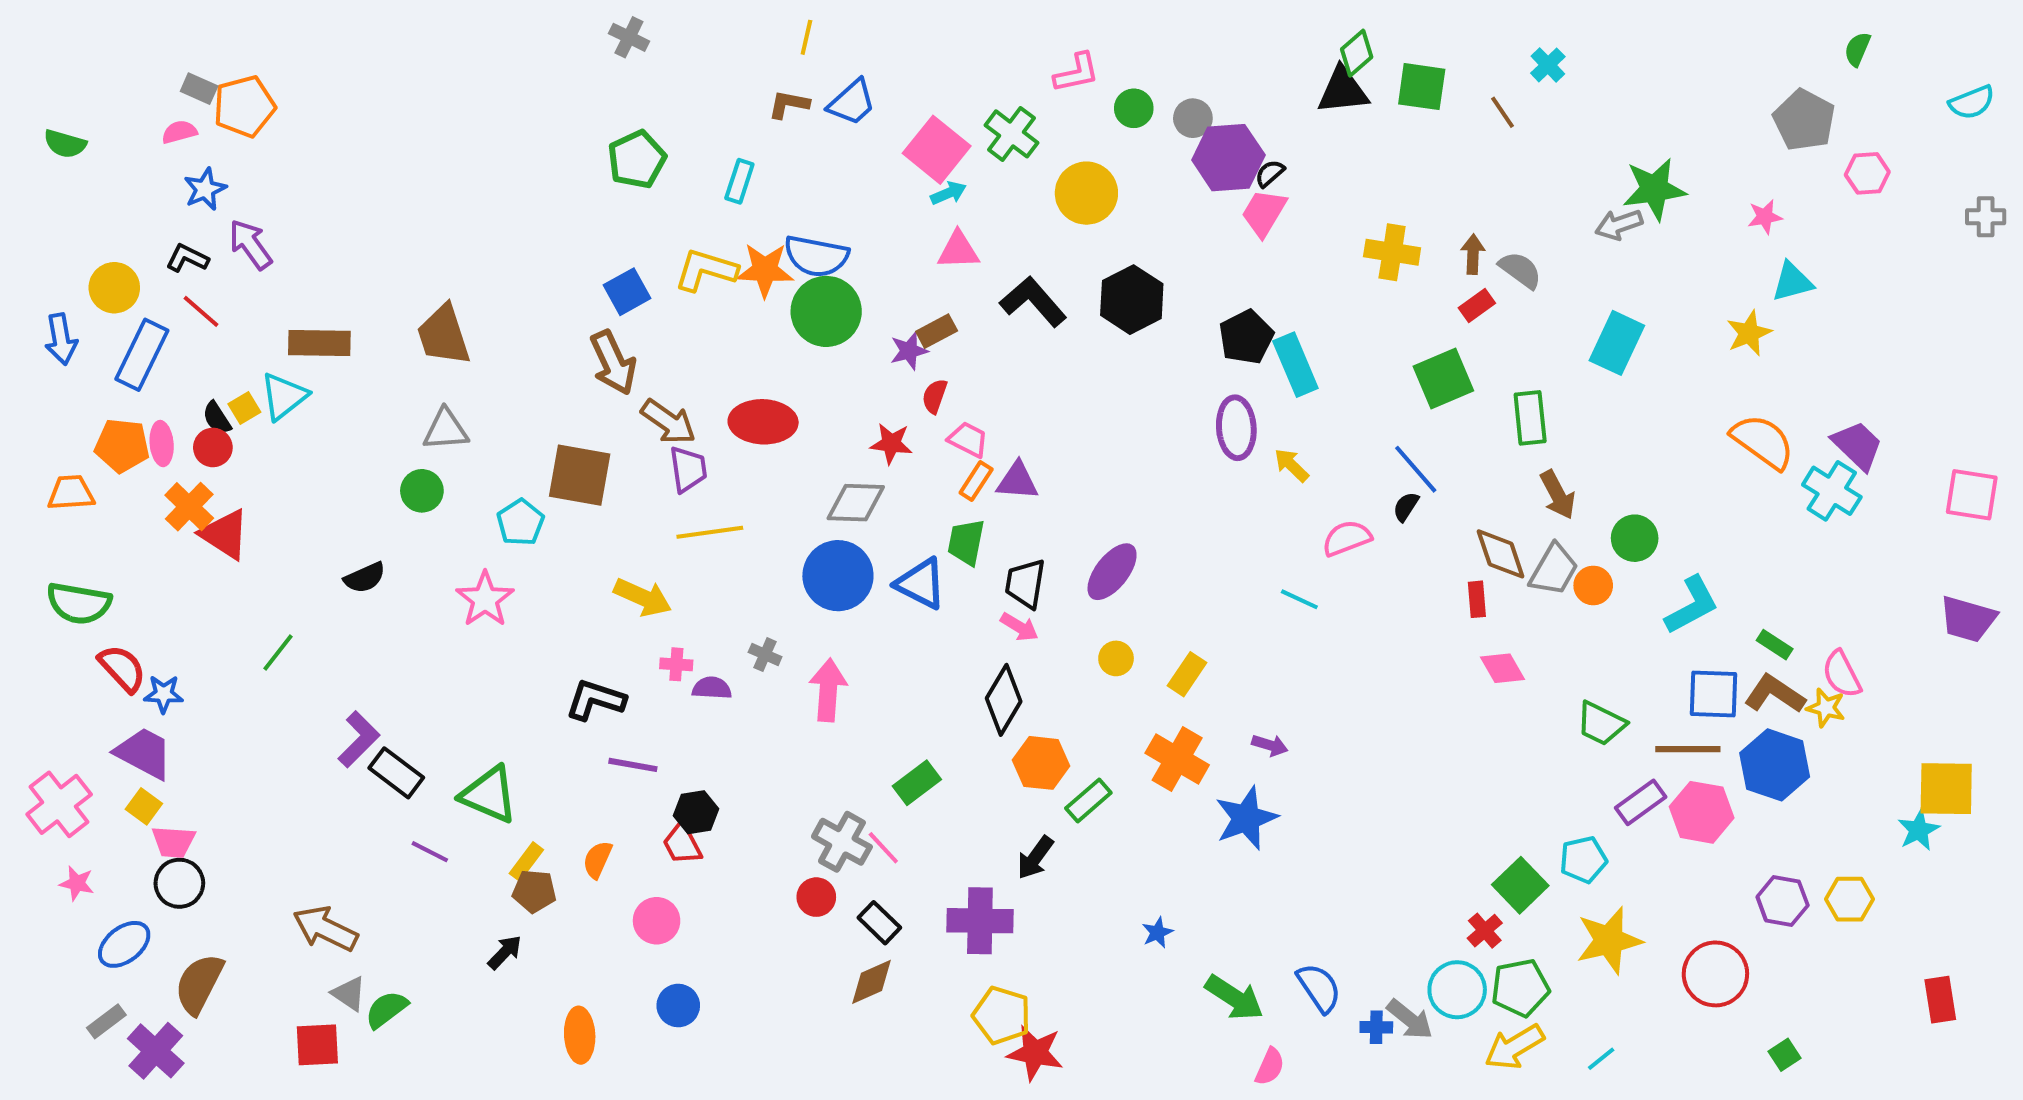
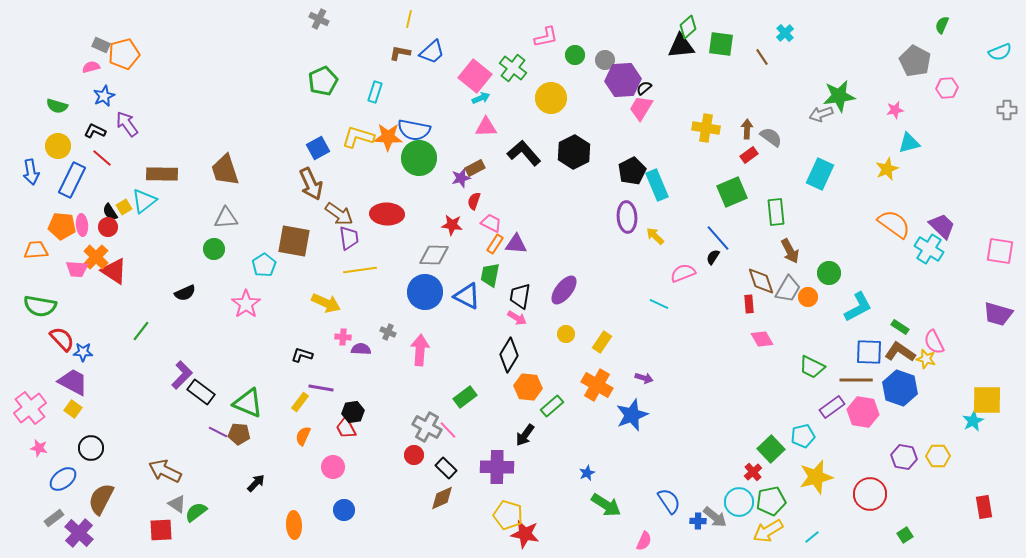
green semicircle: (65, 144) -> (57, 106), moved
black L-shape: (595, 700) -> (302, 355), size x0.7
pink trapezoid: (173, 842) -> (77, 269), moved
yellow rectangle: (526, 862) -> (300, 402), moved
brown pentagon: (534, 891) -> (239, 434), moved
green arrow: (1234, 998) -> (606, 505), moved

